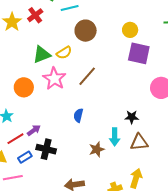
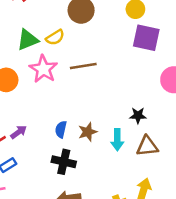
brown line: (87, 76) -> (83, 66), turned 40
blue semicircle: (78, 115) -> (61, 129), moved
black cross: (46, 149) -> (64, 162), moved
brown star: (97, 149) -> (88, 132), moved

